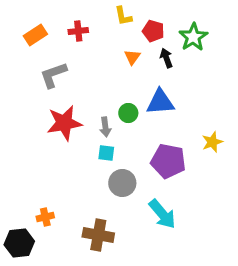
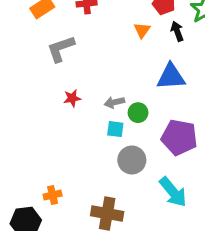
green circle: (128, 113) -> (138, 113), moved
red star: (64, 123) -> (72, 98), size x0.5
gray arrow: (105, 127) -> (114, 102), turned 84

